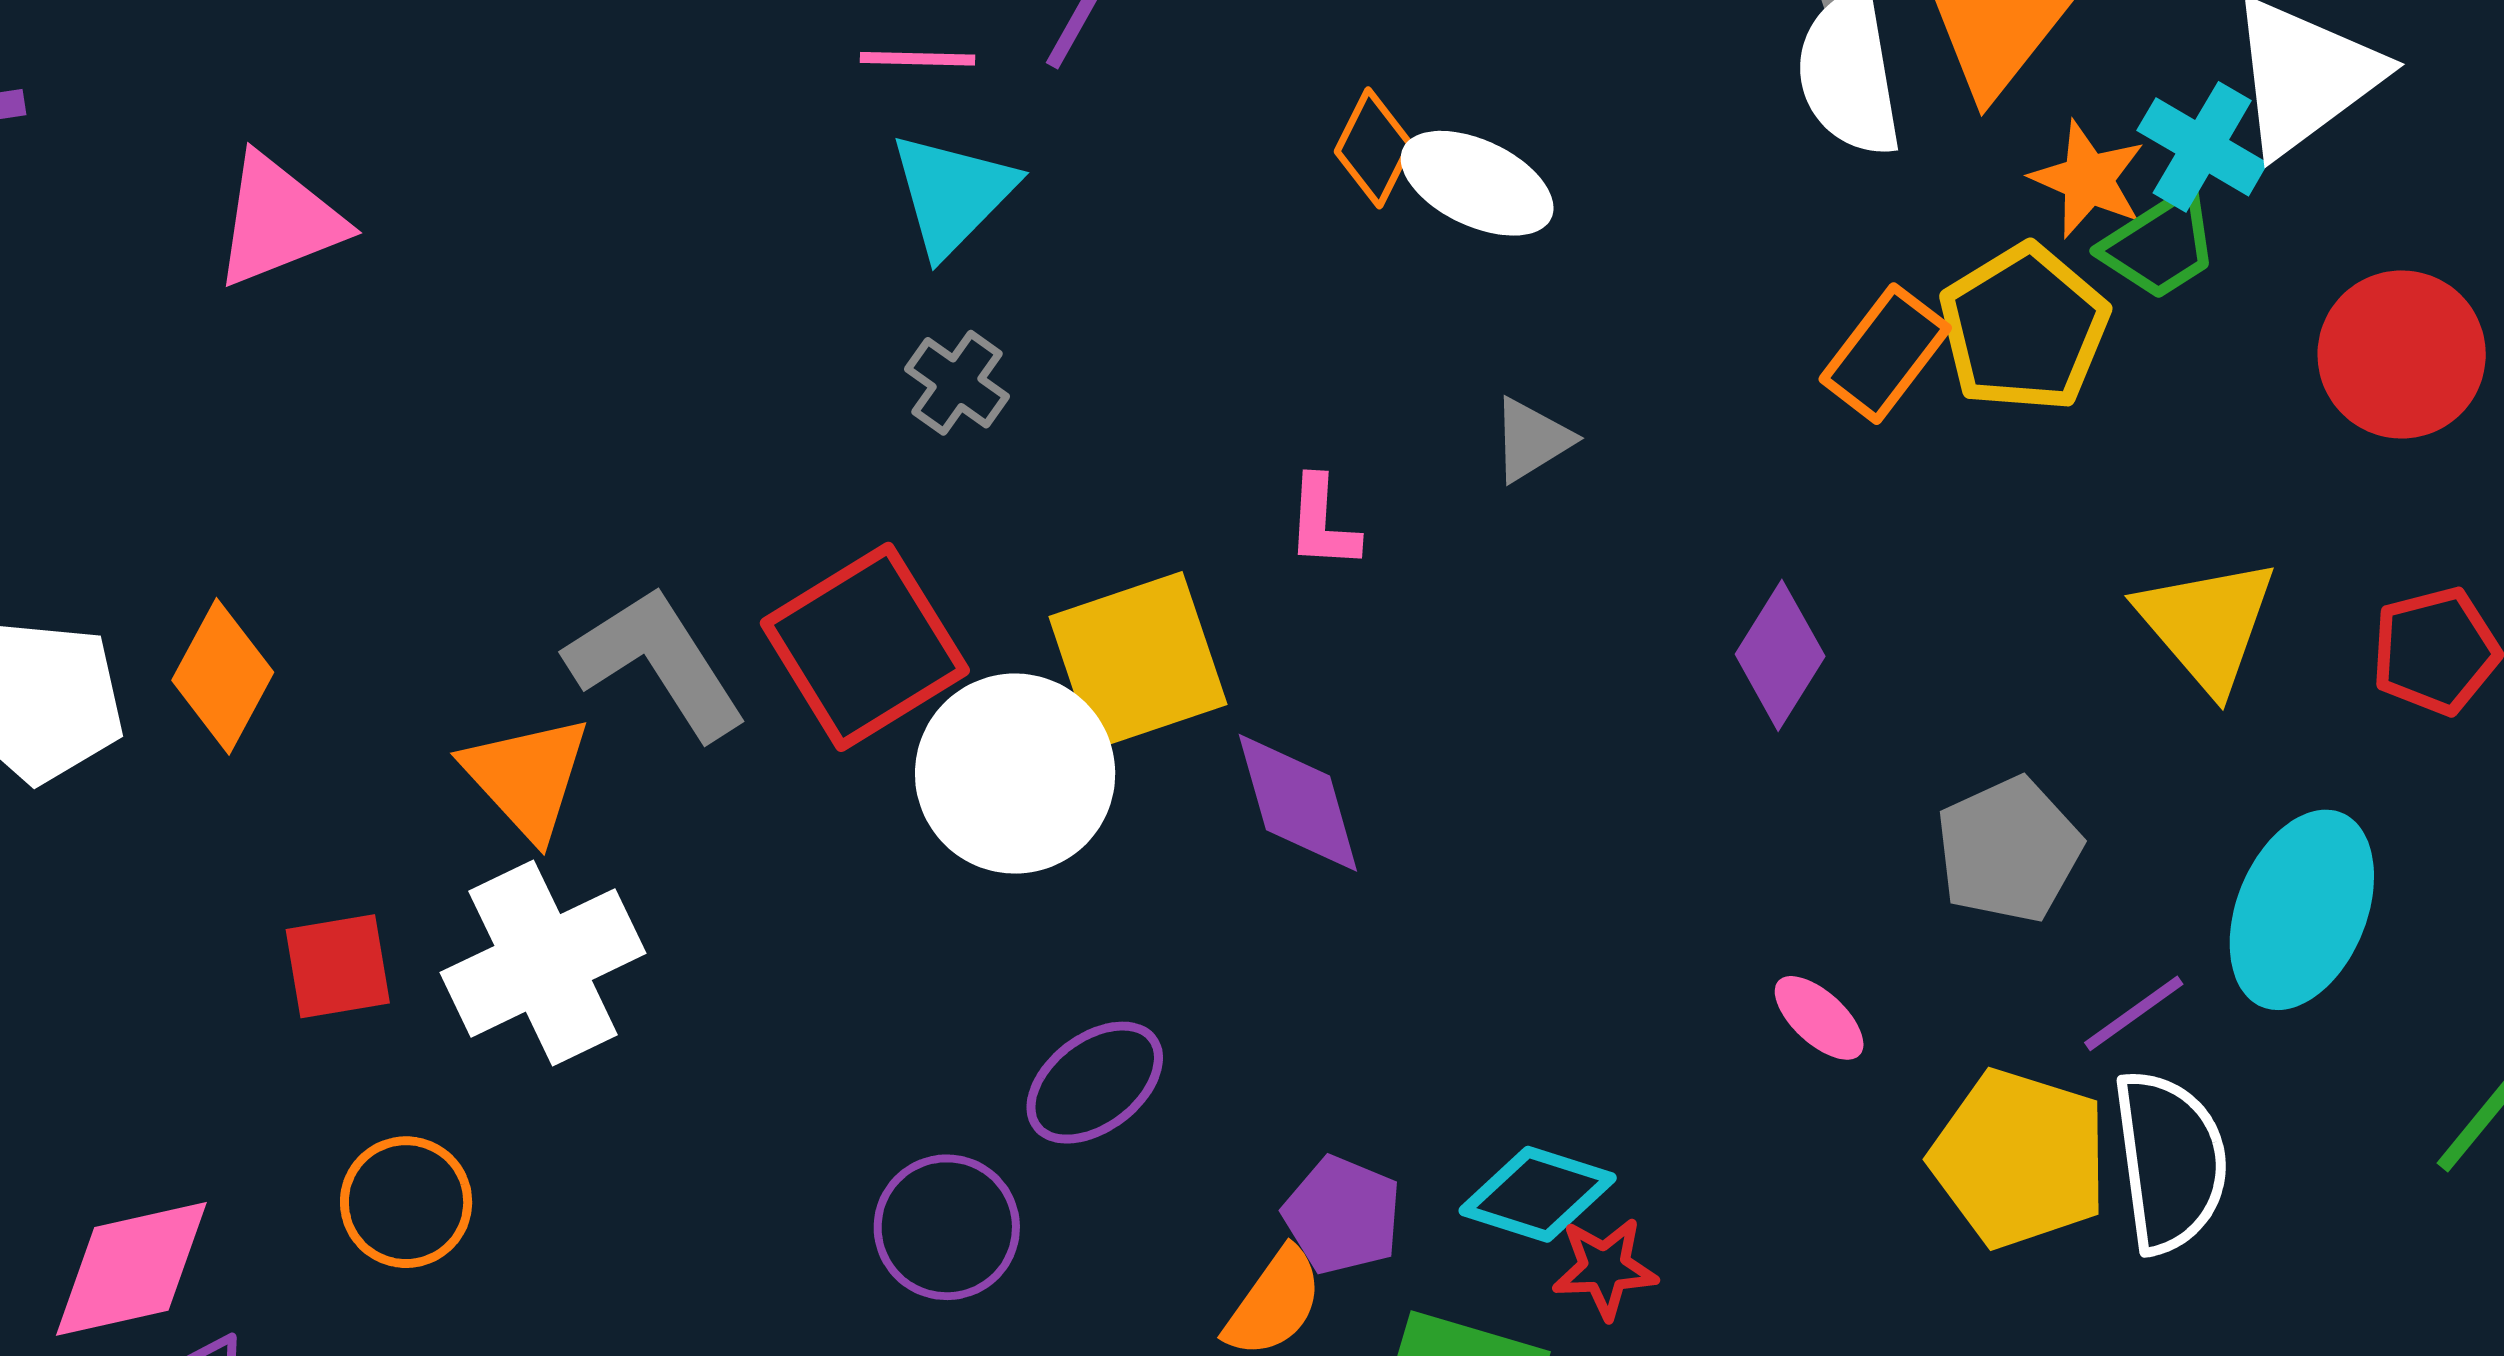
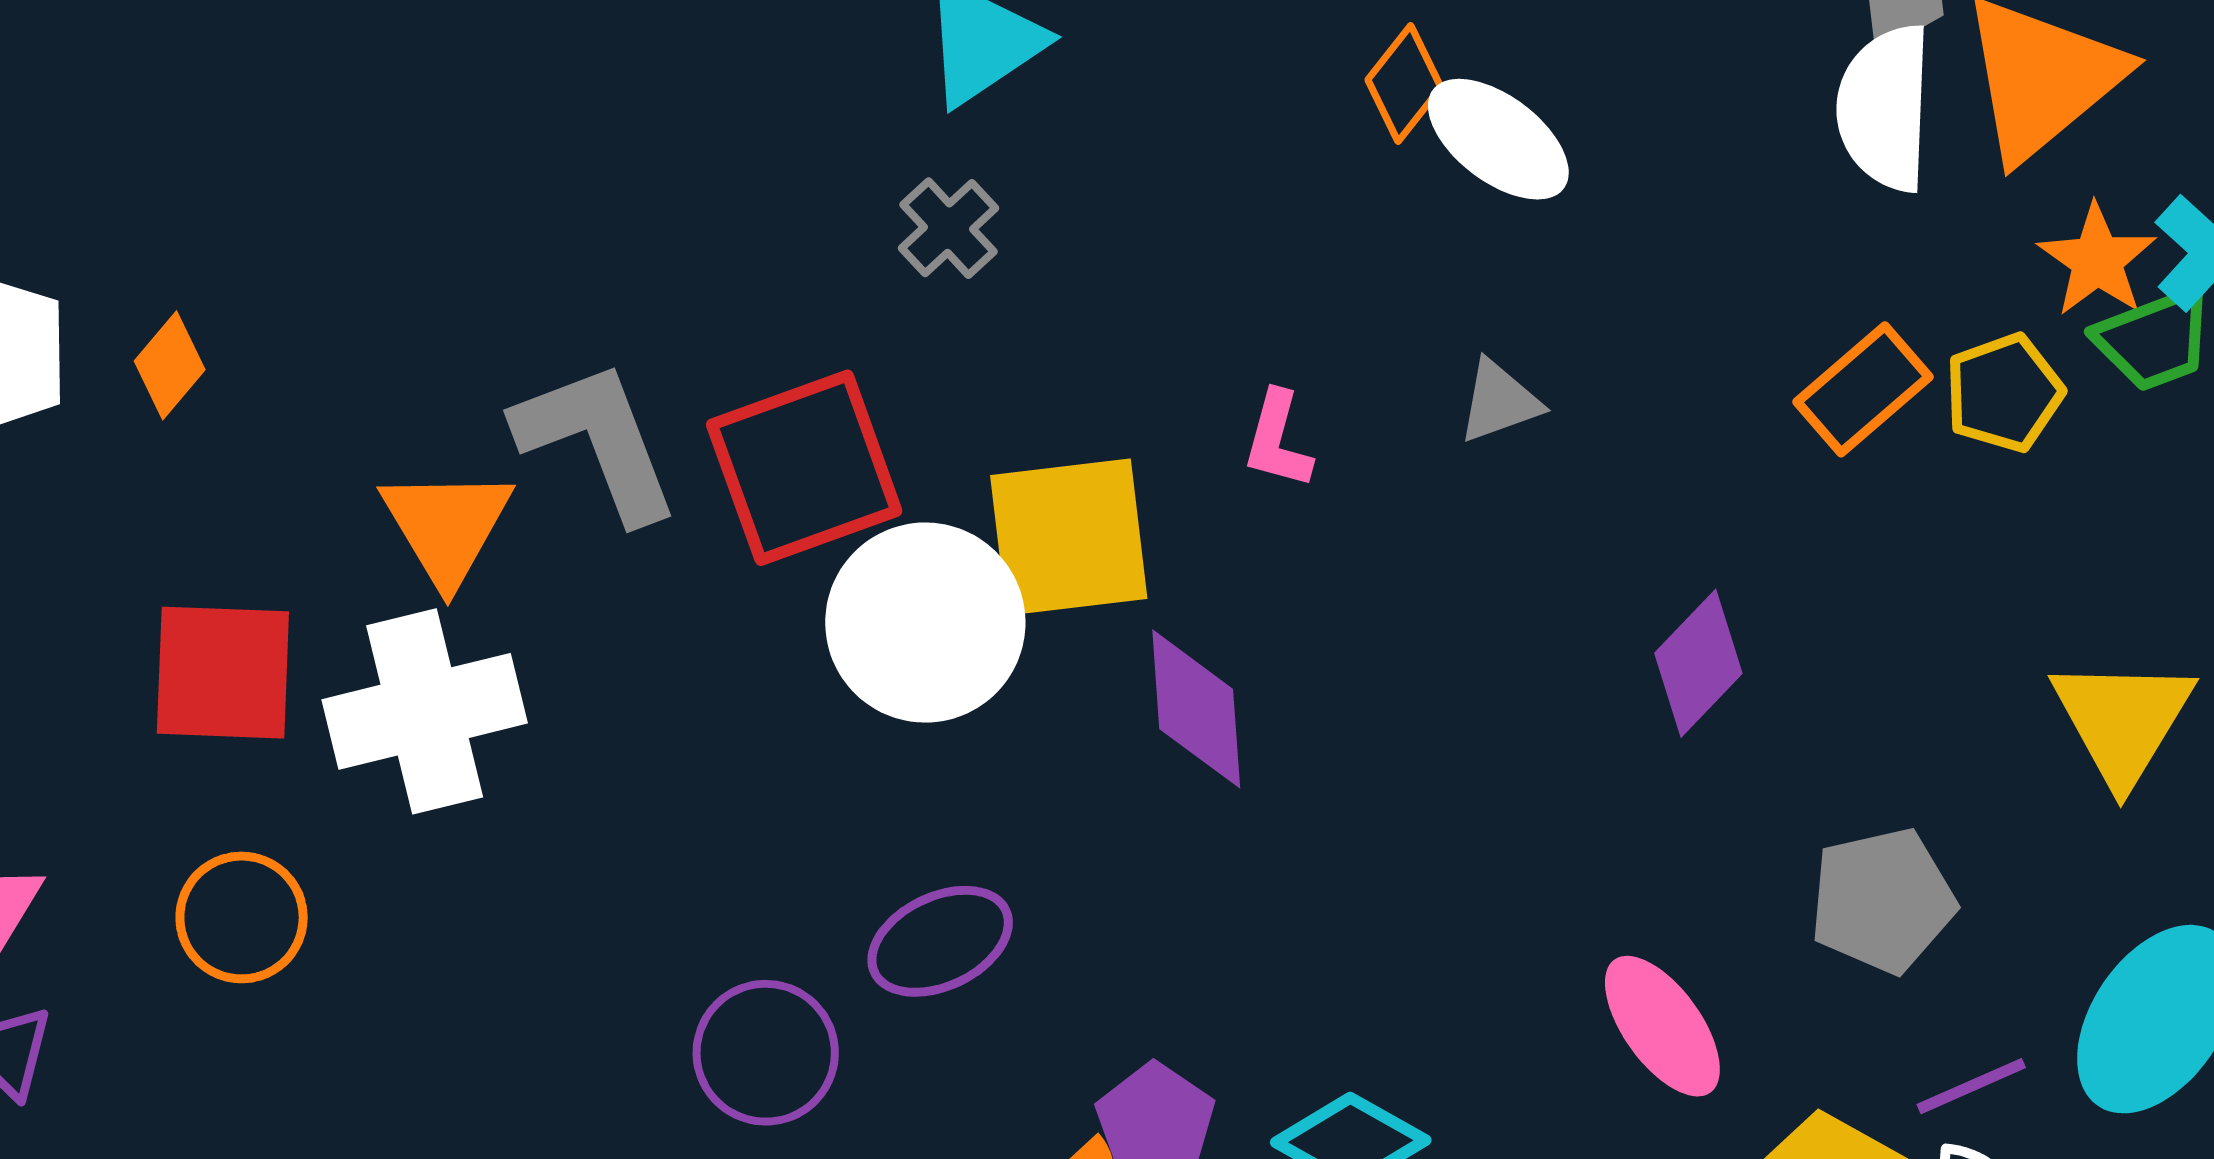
yellow pentagon: (2024, 328) -> (2004, 393), size x0.7
orange diamond: (223, 676) -> (170, 365), size x0.7
red square: (338, 966) -> (223, 673), size x1.4
pink ellipse: (1819, 1018) -> (1662, 1026), size x1.5

